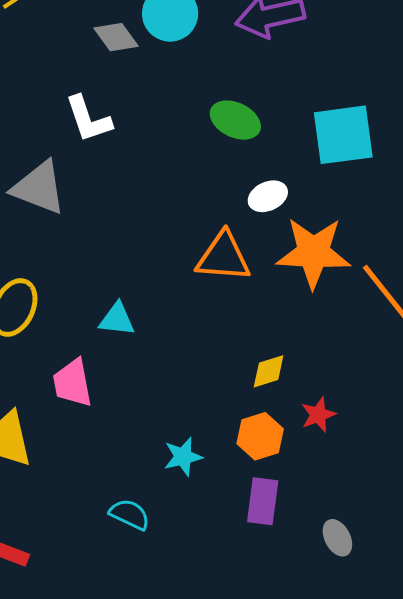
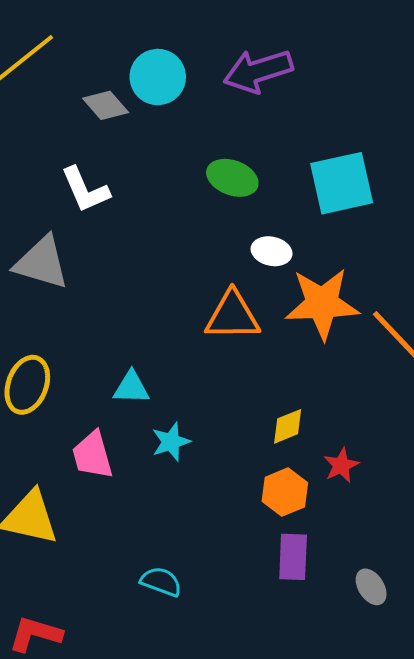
white ellipse: (268, 196) -> (272, 251), turned 42
cyan star: (183, 457) -> (171, 442), moved

